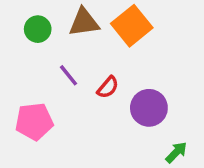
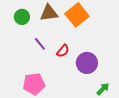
pink pentagon: (34, 122) -> (34, 84), moved

